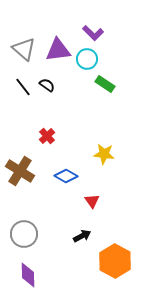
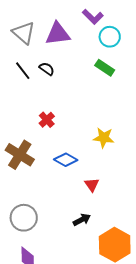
cyan circle: (87, 59) -> (110, 37), moved

